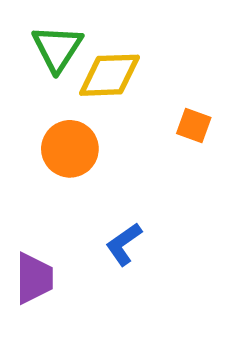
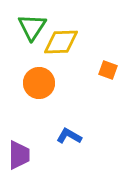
blue L-shape: (124, 244) -> (69, 136), turned 65

